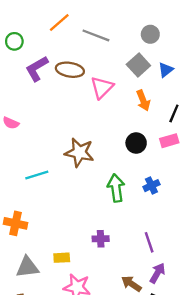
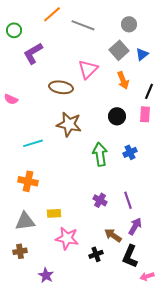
brown ellipse: (70, 70) -> (61, 87), moved
pink rectangle: (169, 141) -> (145, 114), turned -70
orange cross: (16, 223) -> (28, 181), moved
purple cross: (101, 239) -> (100, 200), moved, turned 32

